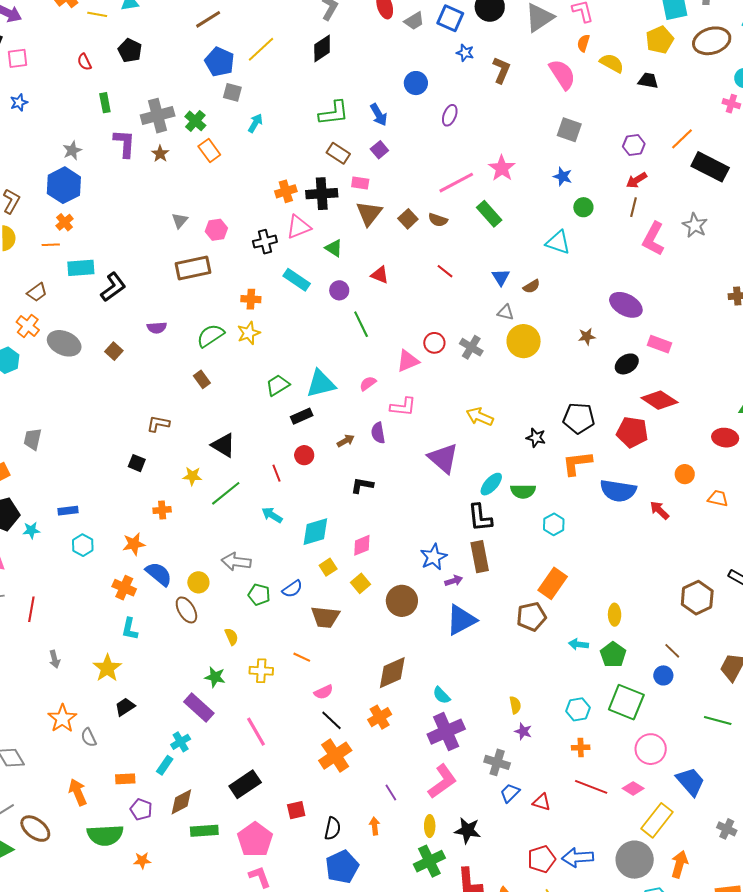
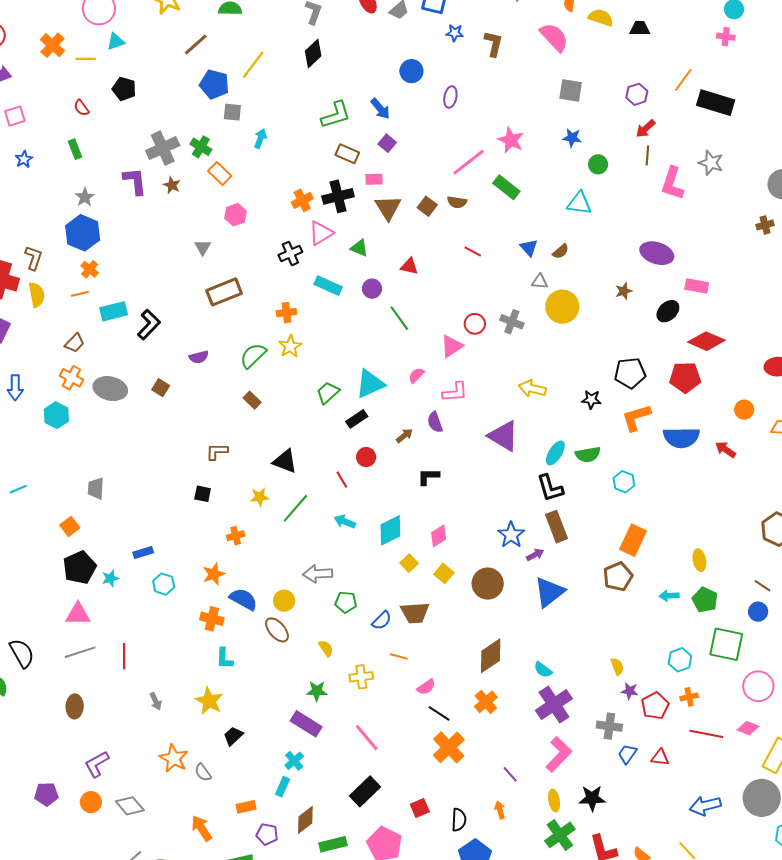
green rectangle: (105, 103) -> (75, 149), moved
pink hexagon: (216, 230) -> (236, 215), moved
blue semicircle: (292, 589) -> (382, 620), moved
red pentagon: (542, 859) -> (655, 706), moved

